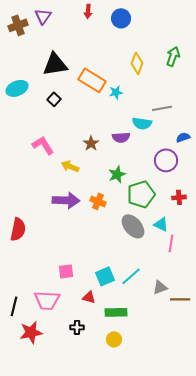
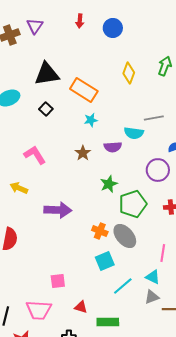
cyan star: (116, 92) -> (91, 120), moved
yellow arrow: (70, 166) -> (19, 188), moved
orange cross: (98, 201) -> (100, 231), moved
cyan triangle: (161, 224) -> (153, 277), moved
cyan square: (105, 276) -> (105, 261), moved

